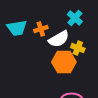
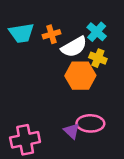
cyan cross: (75, 18) -> (97, 32), moved

